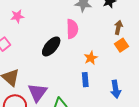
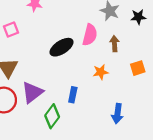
brown arrow: (118, 27) -> (115, 44), moved, turned -32
blue rectangle: (85, 80) -> (73, 95), moved

